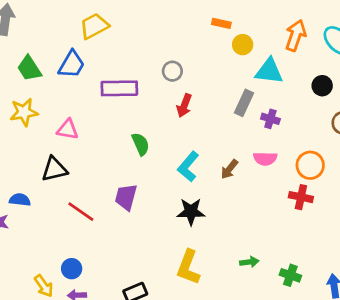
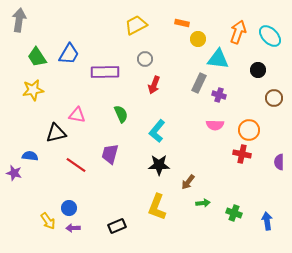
yellow trapezoid: (94, 26) -> (136, 25), moved
pink triangle: (68, 129) -> (77, 115), moved
brown arrow: (229, 169) -> (188, 182), moved

